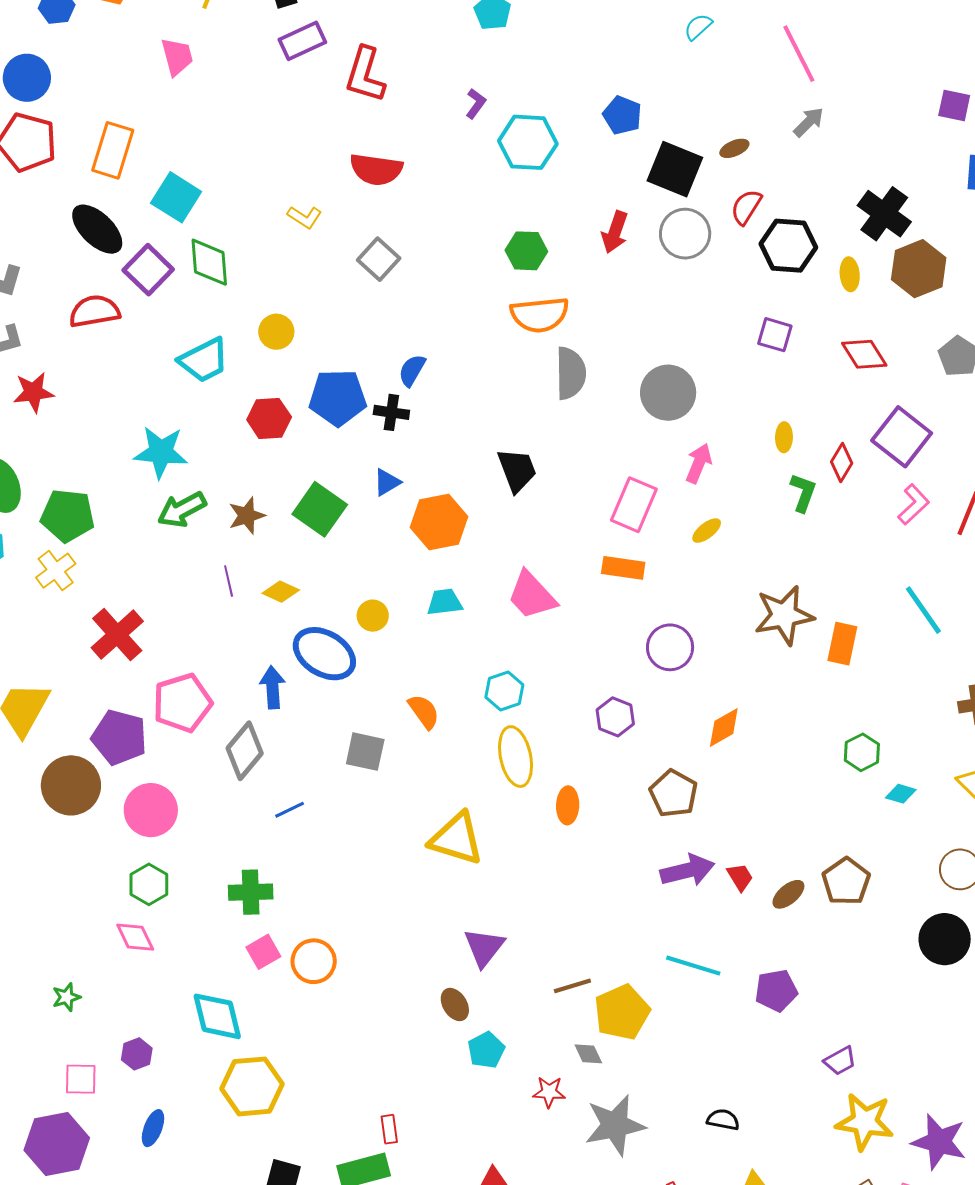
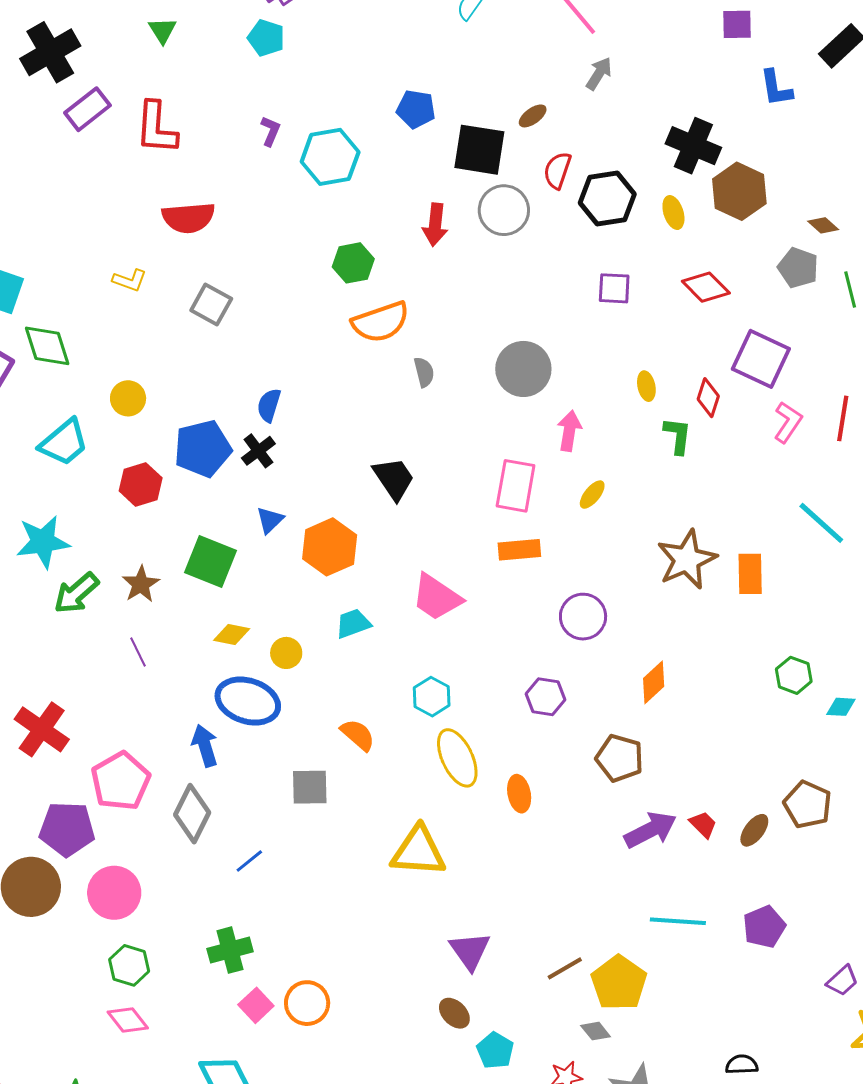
gray semicircle: (571, 373) -> (424, 372), size x0.6
black cross: (391, 412) -> (258, 451), turned -32
yellow diamond: (281, 592) -> (232, 635), moved

